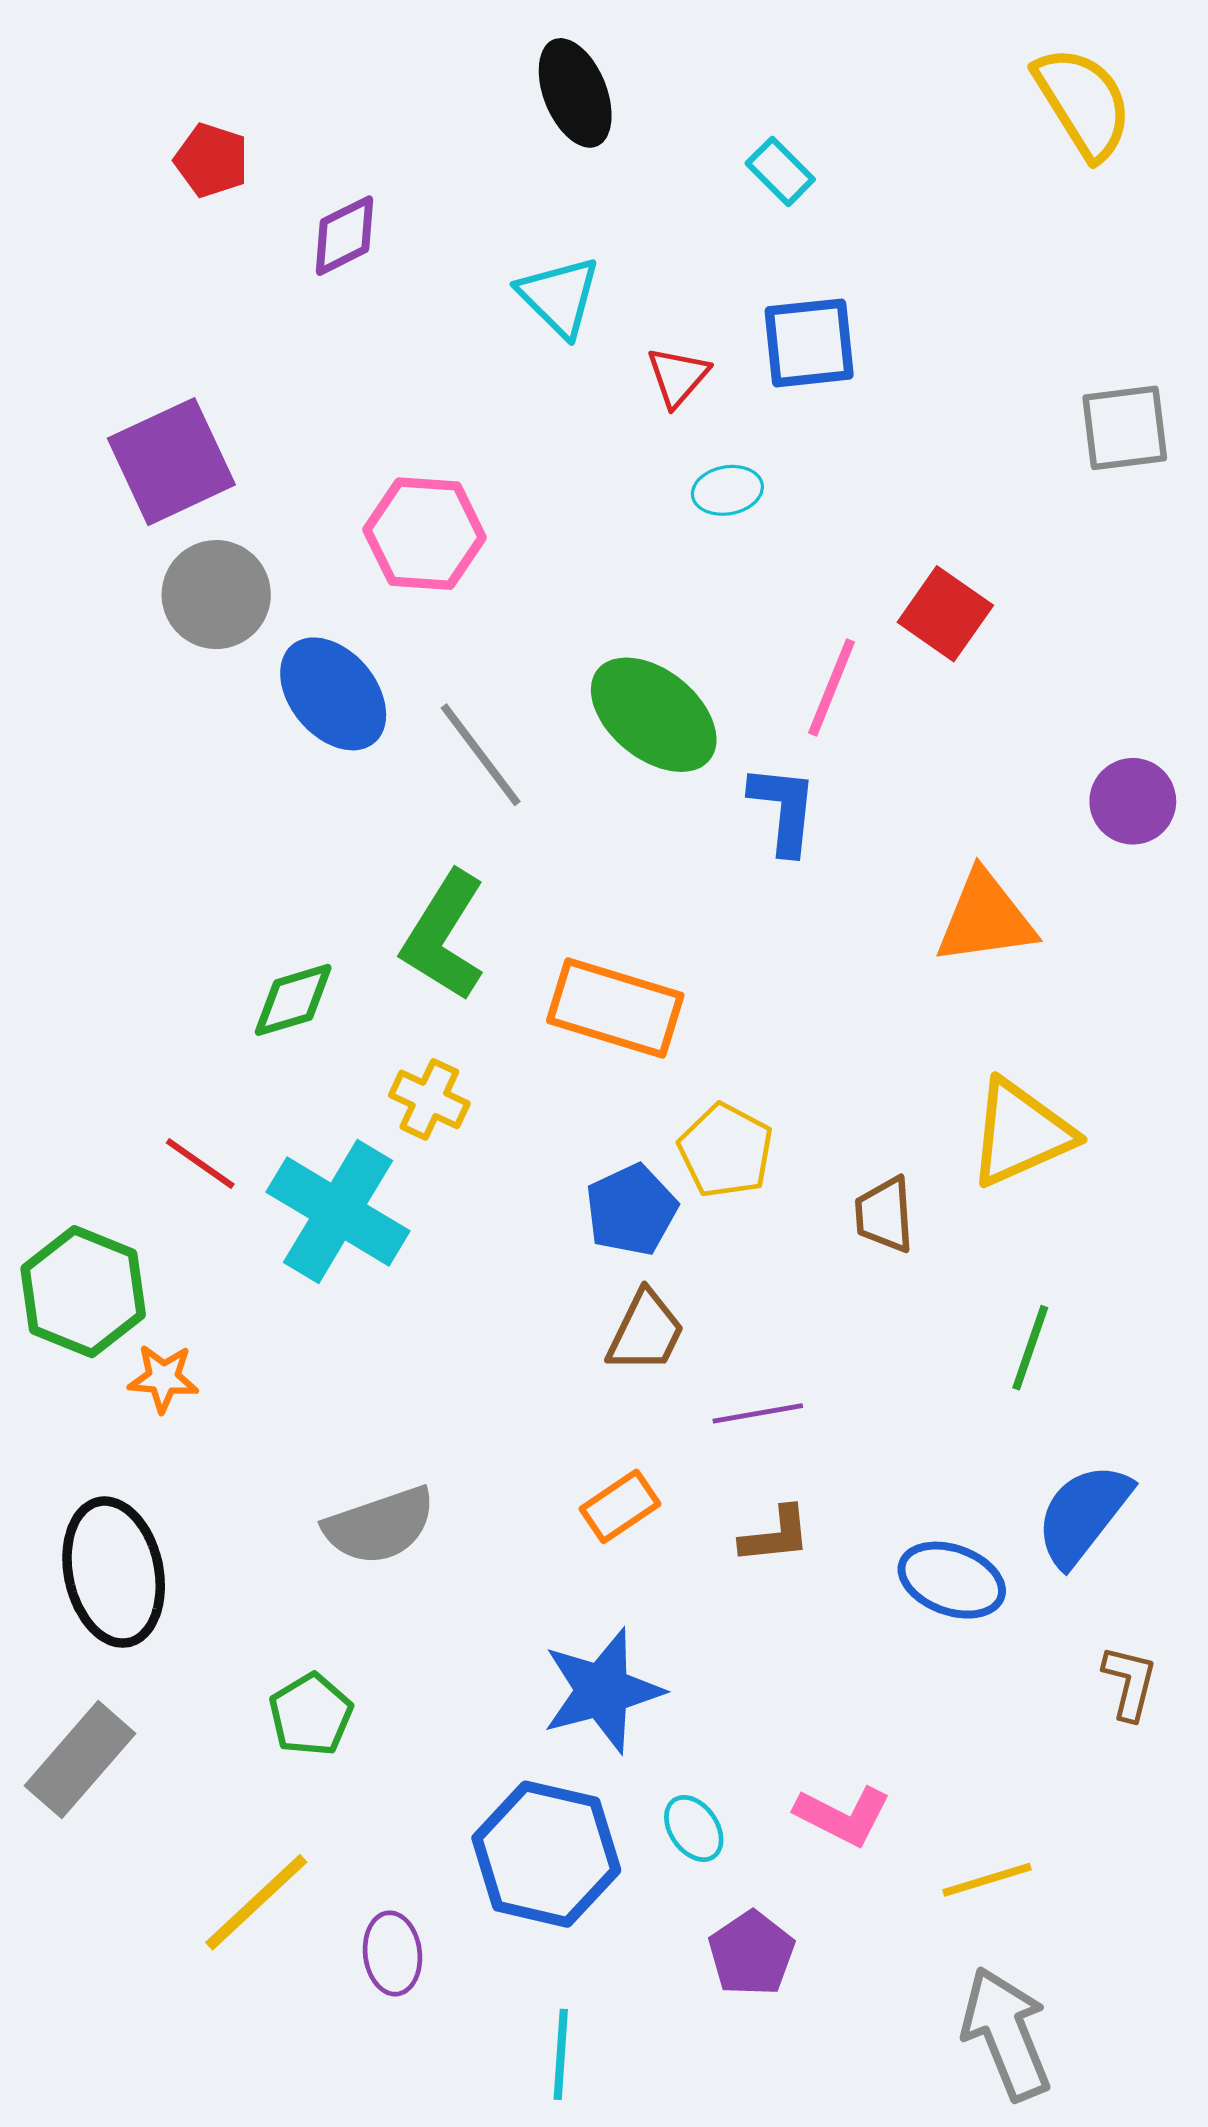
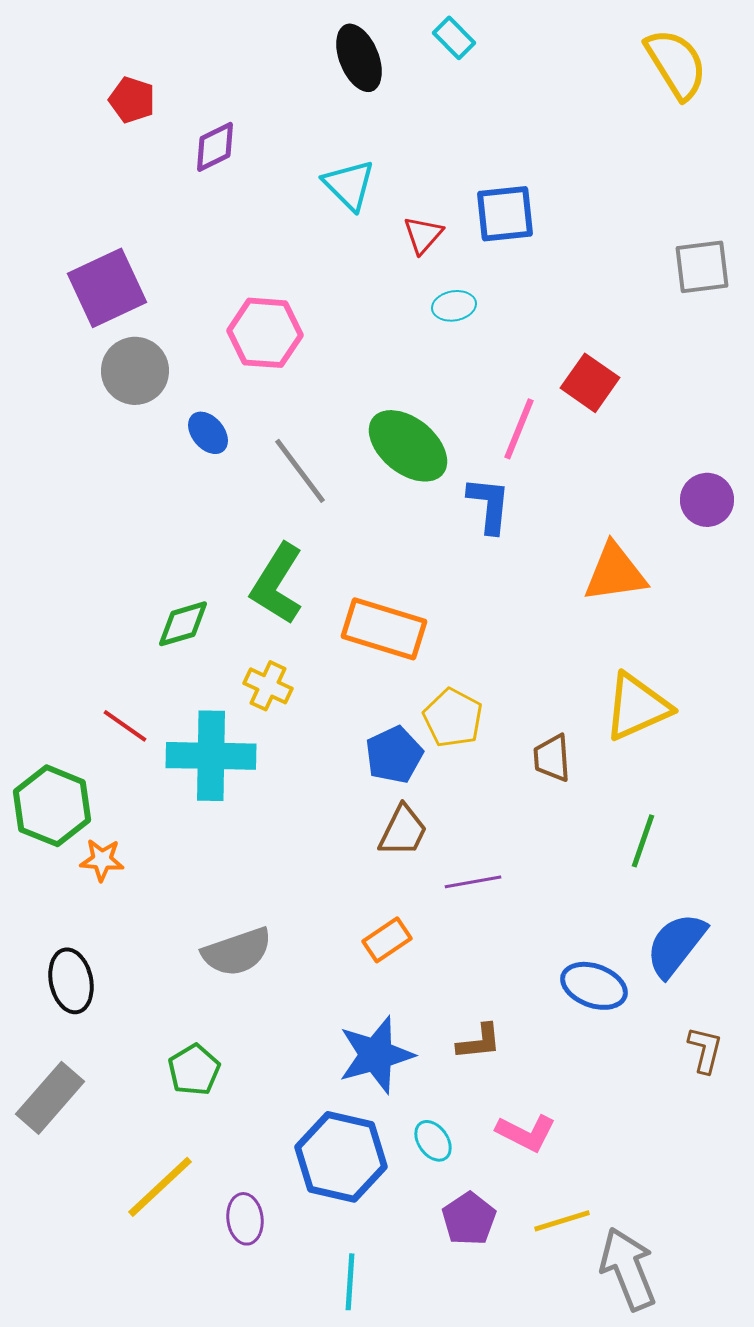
cyan rectangle: (780, 171) -> (454, 38), moved
blue ellipse: (333, 694) -> (208, 433), size x0.6
cyan cross: (338, 1211) -> (211, 756), turned -30
brown L-shape: (775, 1535) -> (479, 1042), moved
black ellipse: (114, 1572) -> (71, 981), size x0.7
yellow line: (987, 1880) -> (562, 1221), moved

